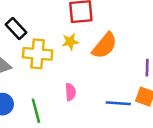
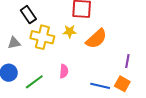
green line: (36, 111) -> (34, 82), turned 60

